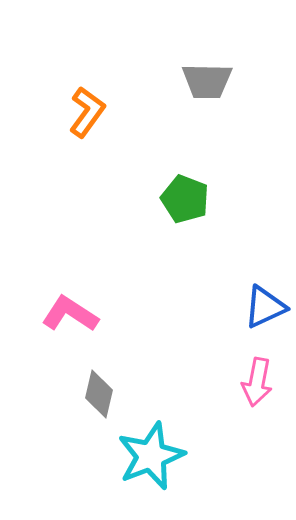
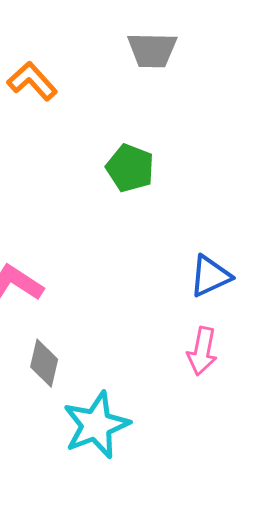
orange L-shape: (87, 112) -> (32, 81), turned -78

